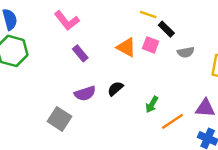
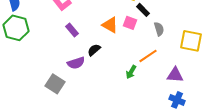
gray semicircle: (186, 52) -> (159, 29), turned -96
black semicircle: (115, 89) -> (94, 50), moved
orange line: (172, 121) -> (148, 56), moved

